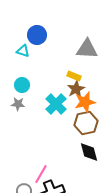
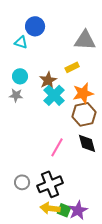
yellow rectangle: (74, 76) -> (72, 67), turned -48
brown star: (76, 89) -> (48, 80), moved
pink line: (41, 174) -> (57, 147), moved

